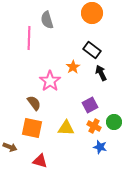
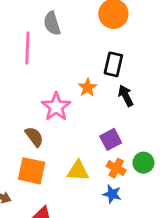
black rectangle: (92, 50) -> (113, 64), turned 66
blue star: (100, 147) -> (112, 194), moved

